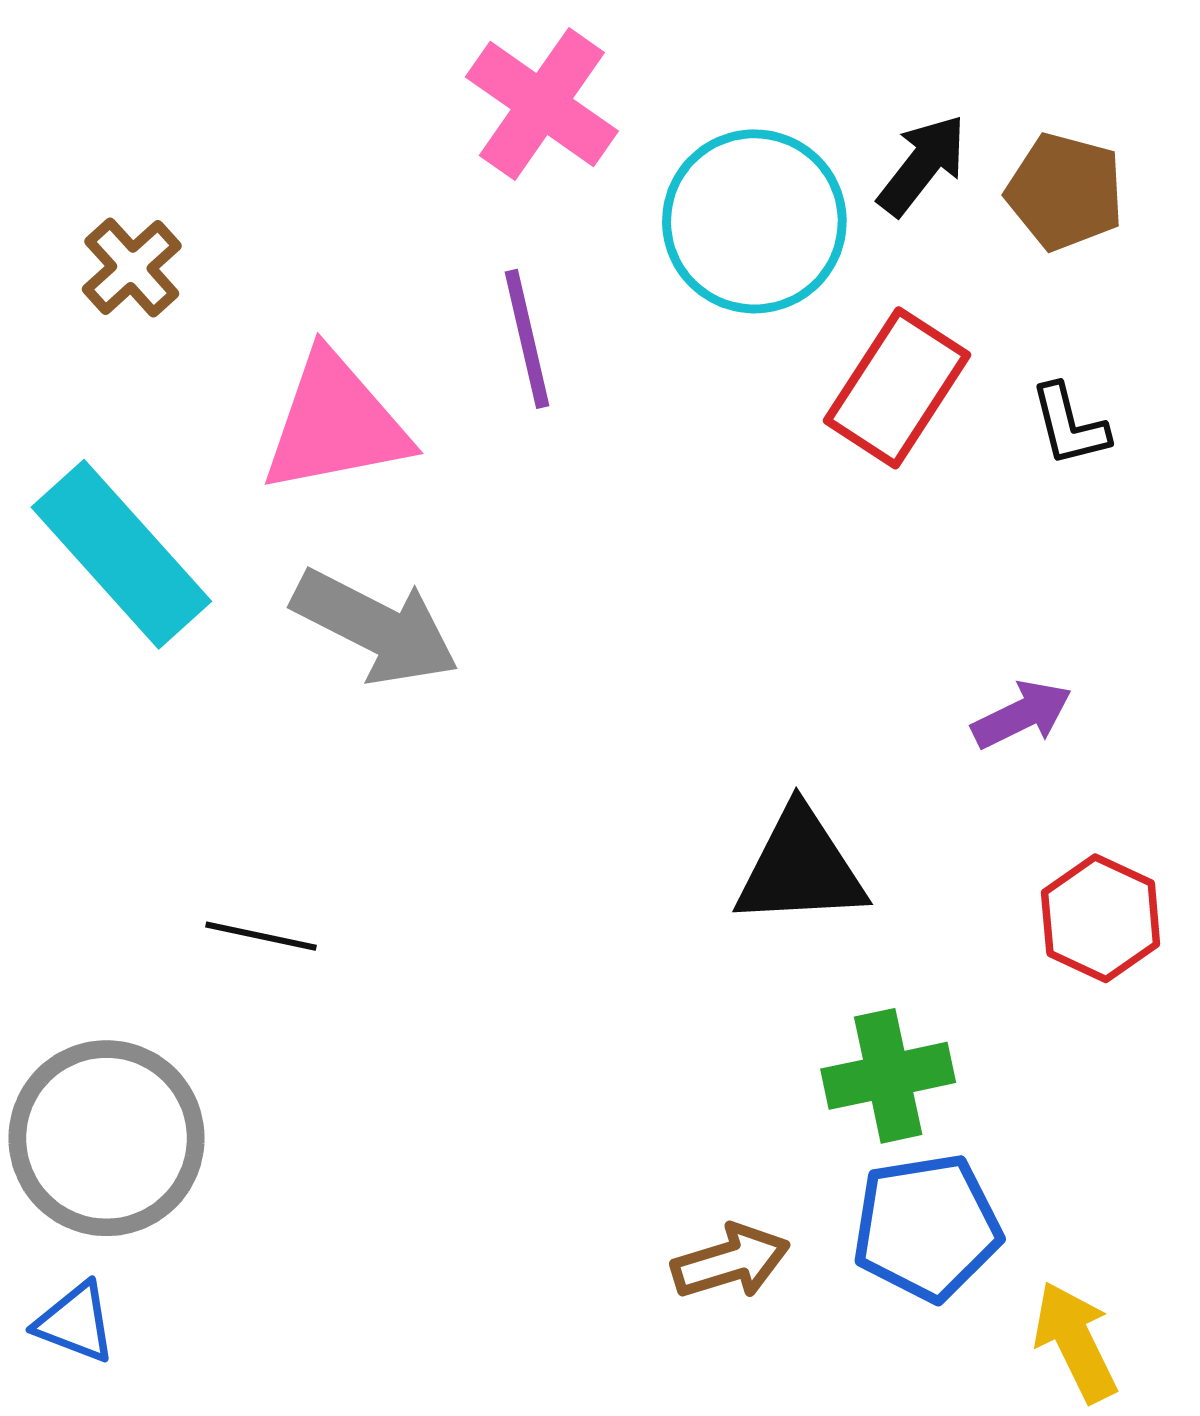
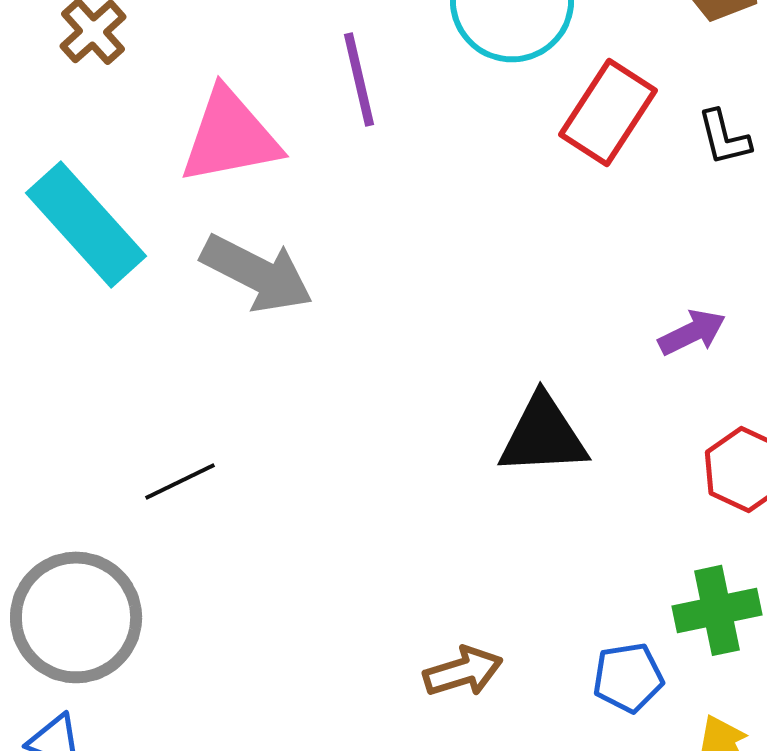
black line: (261, 936) -> (180, 481), turned -38
green cross: (888, 1076) -> (717, 610), moved
blue pentagon: (927, 1227) -> (628, 677), size x0.7
brown arrow: (731, 1262) -> (463, 671), moved

